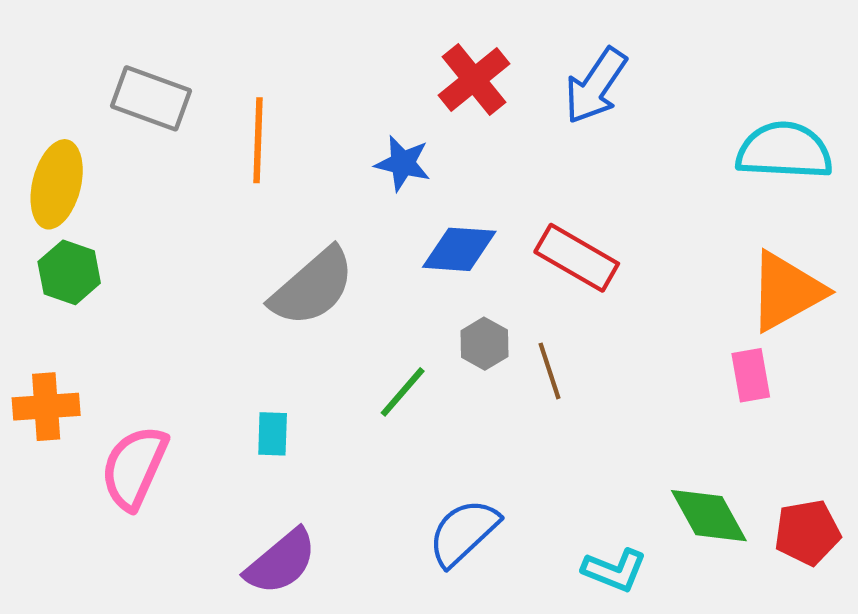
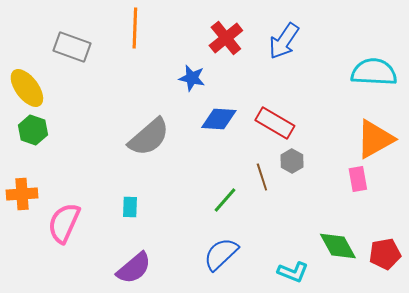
orange line: (258, 140) -> (135, 28), moved
yellow ellipse: (57, 184) -> (27, 88), turned -51
gray hexagon: (484, 344) -> (292, 161), moved
green line: (403, 392) -> (225, 200), moved

